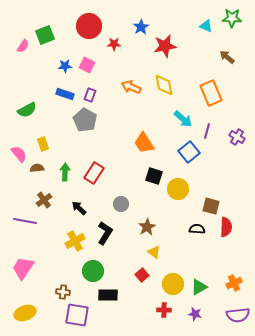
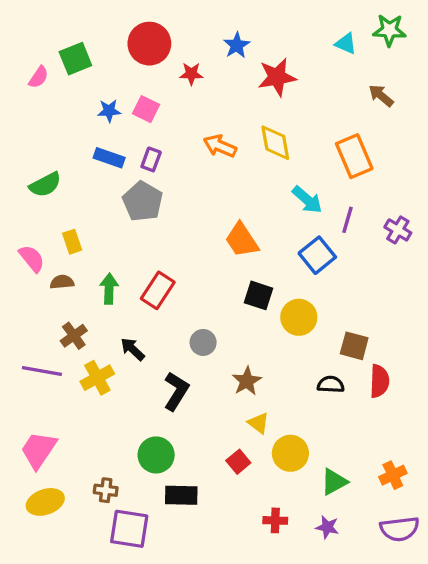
yellow cross: (75, 241) -> (97, 378), moved
yellow circle: (173, 284) -> (290, 453), moved
yellow ellipse: (25, 313) -> (45, 502), moved

